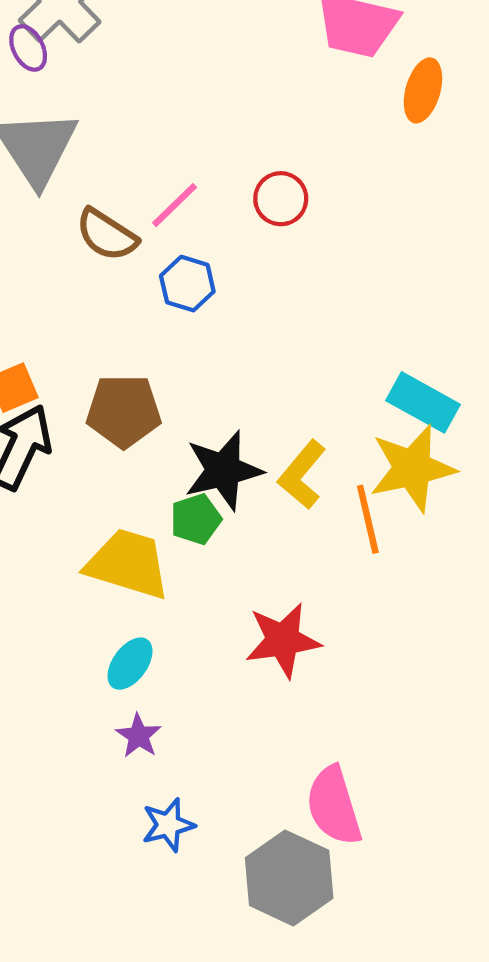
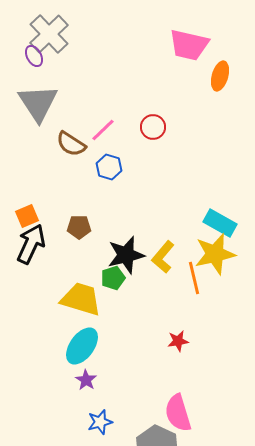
brown pentagon: (124, 411) -> (79, 227), size x0.7
red star: (283, 640) -> (178, 341), moved, size x0.6
cyan ellipse: (130, 664) -> (82, 346), size x1.5

